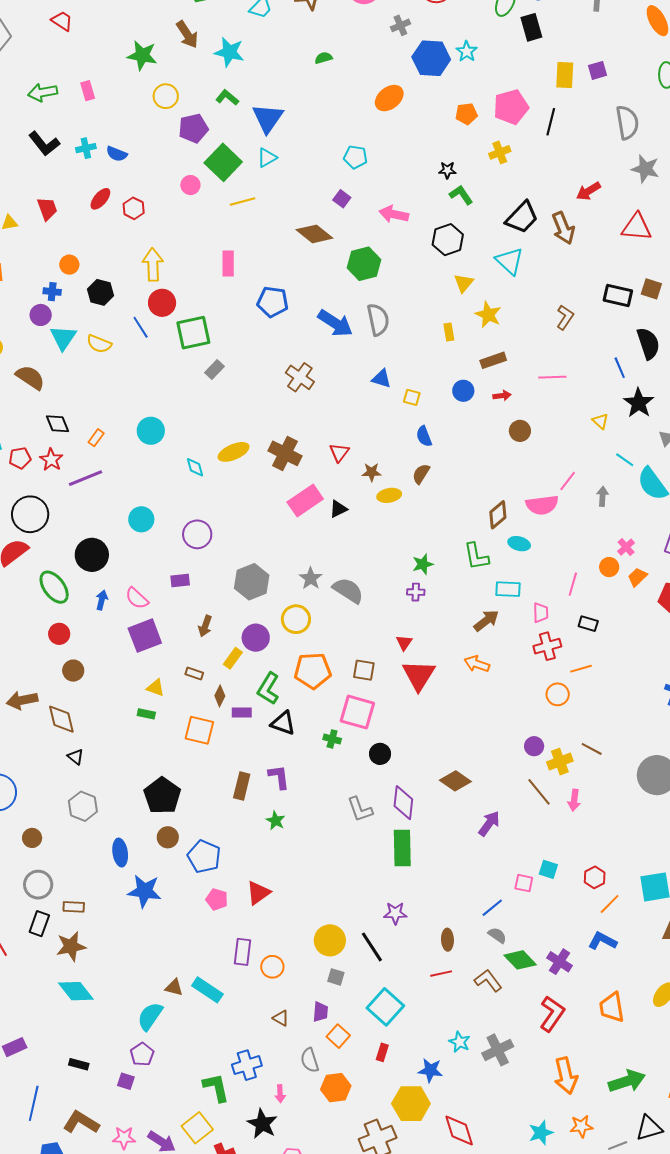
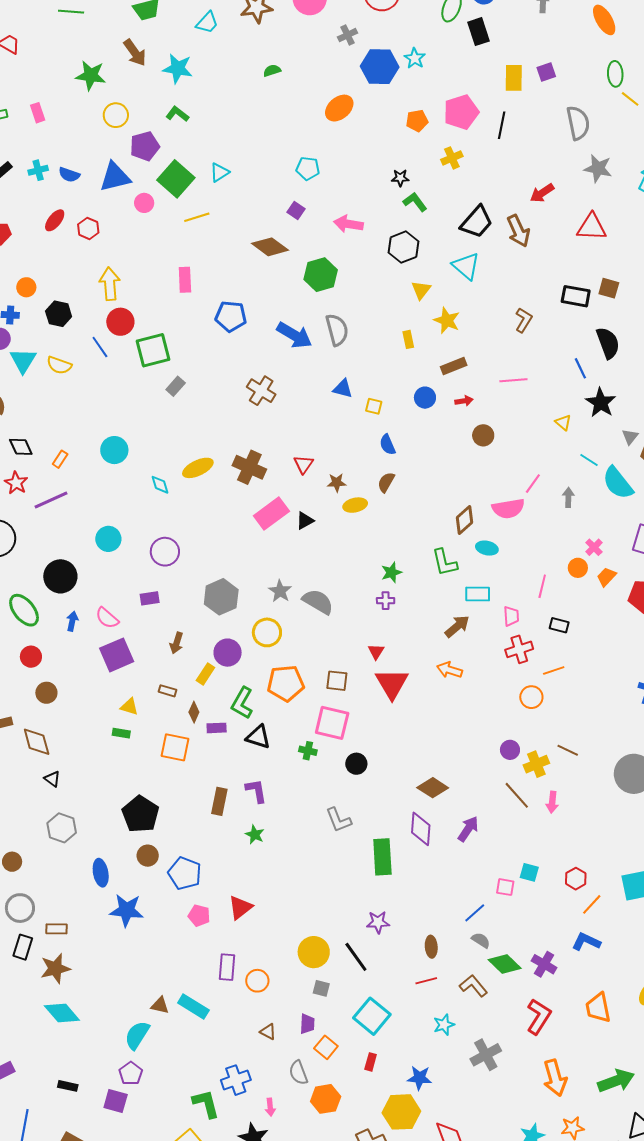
blue triangle: (268, 118) -> (115, 177), moved, turned 44
purple diamond: (403, 803) -> (421, 829), moved
cyan star: (460, 1042) -> (444, 1025), moved, turned 30
purple square: (126, 1081) -> (116, 1101), size x1.4

